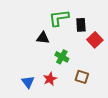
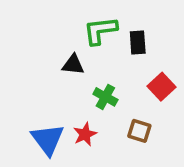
red square: (95, 40) -> (161, 87), moved
blue triangle: (28, 82) -> (48, 139), size x1.5

